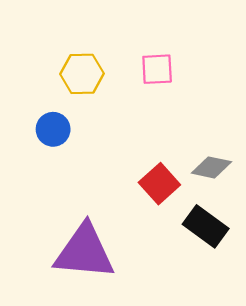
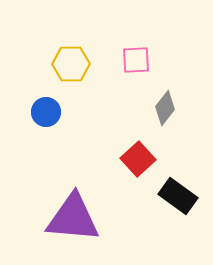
gray diamond: (211, 167) -> (165, 108), moved, turned -64

